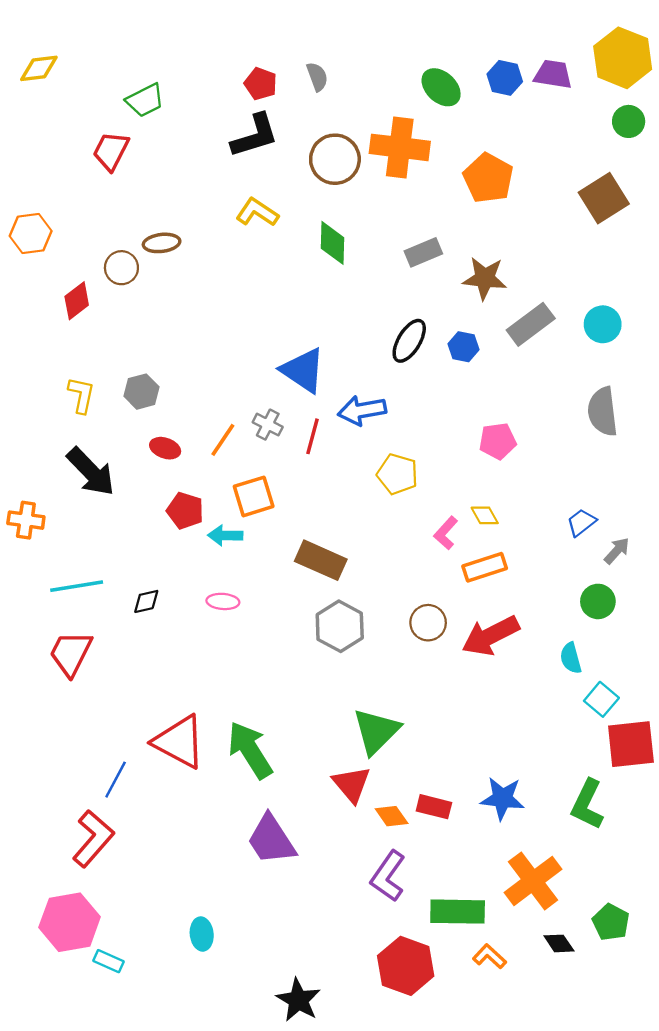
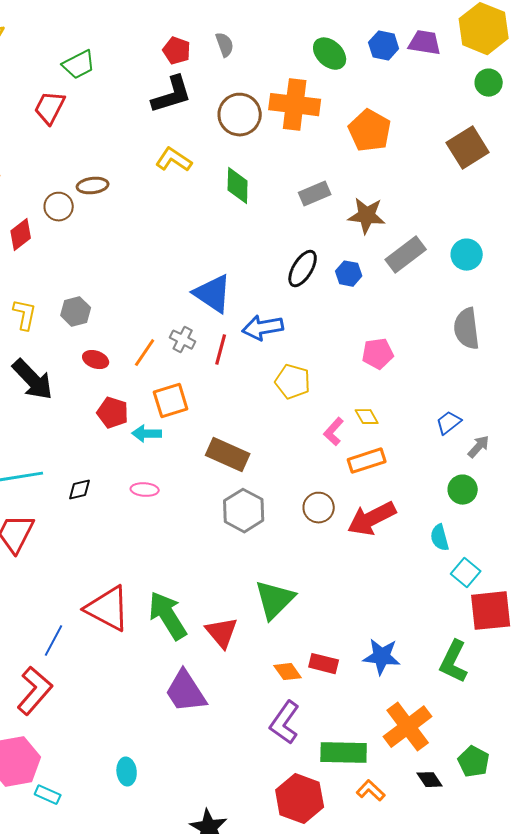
red triangle: (351, 784) -> (222, 633), moved

